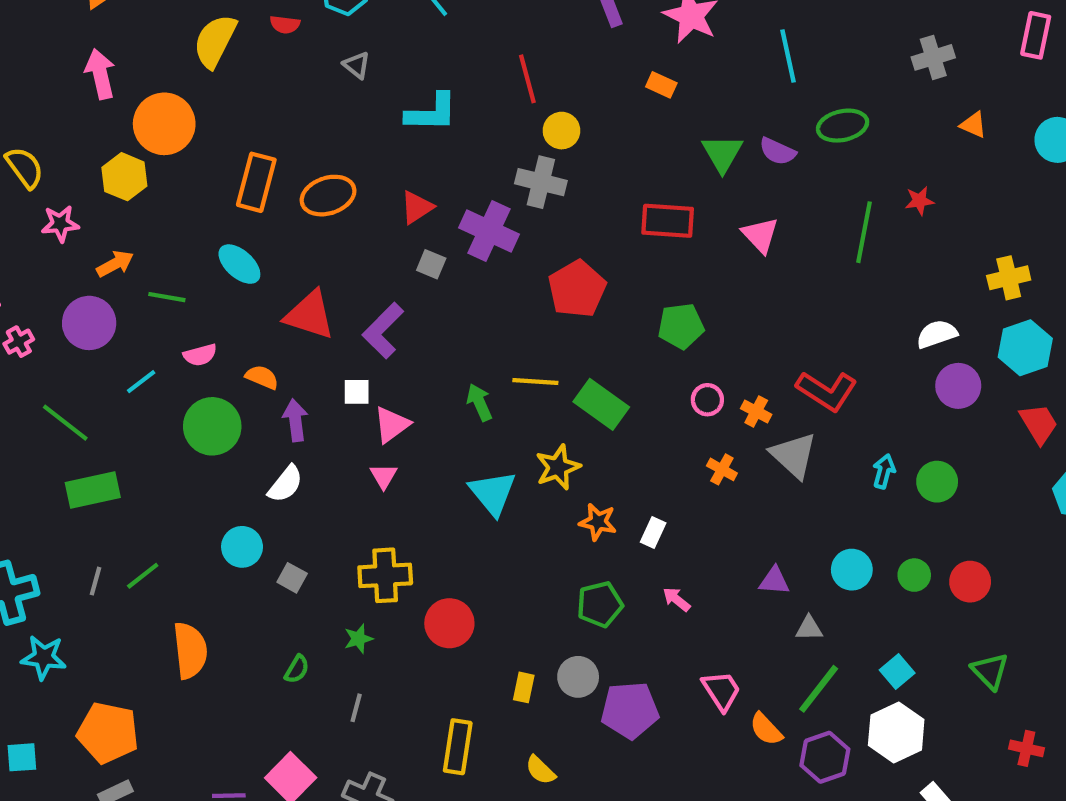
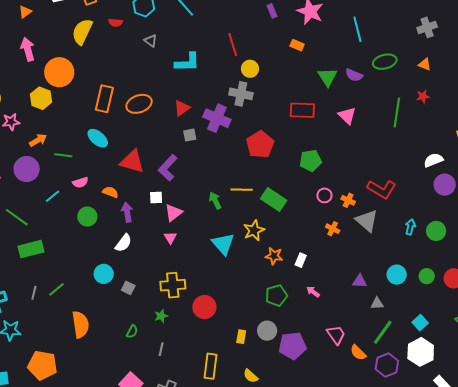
orange triangle: (973, 125) -> (425, 64), moved
gray square: (431, 264) -> (190, 135), turned -32
green circle: (212, 426) -> (87, 217), size x0.7

